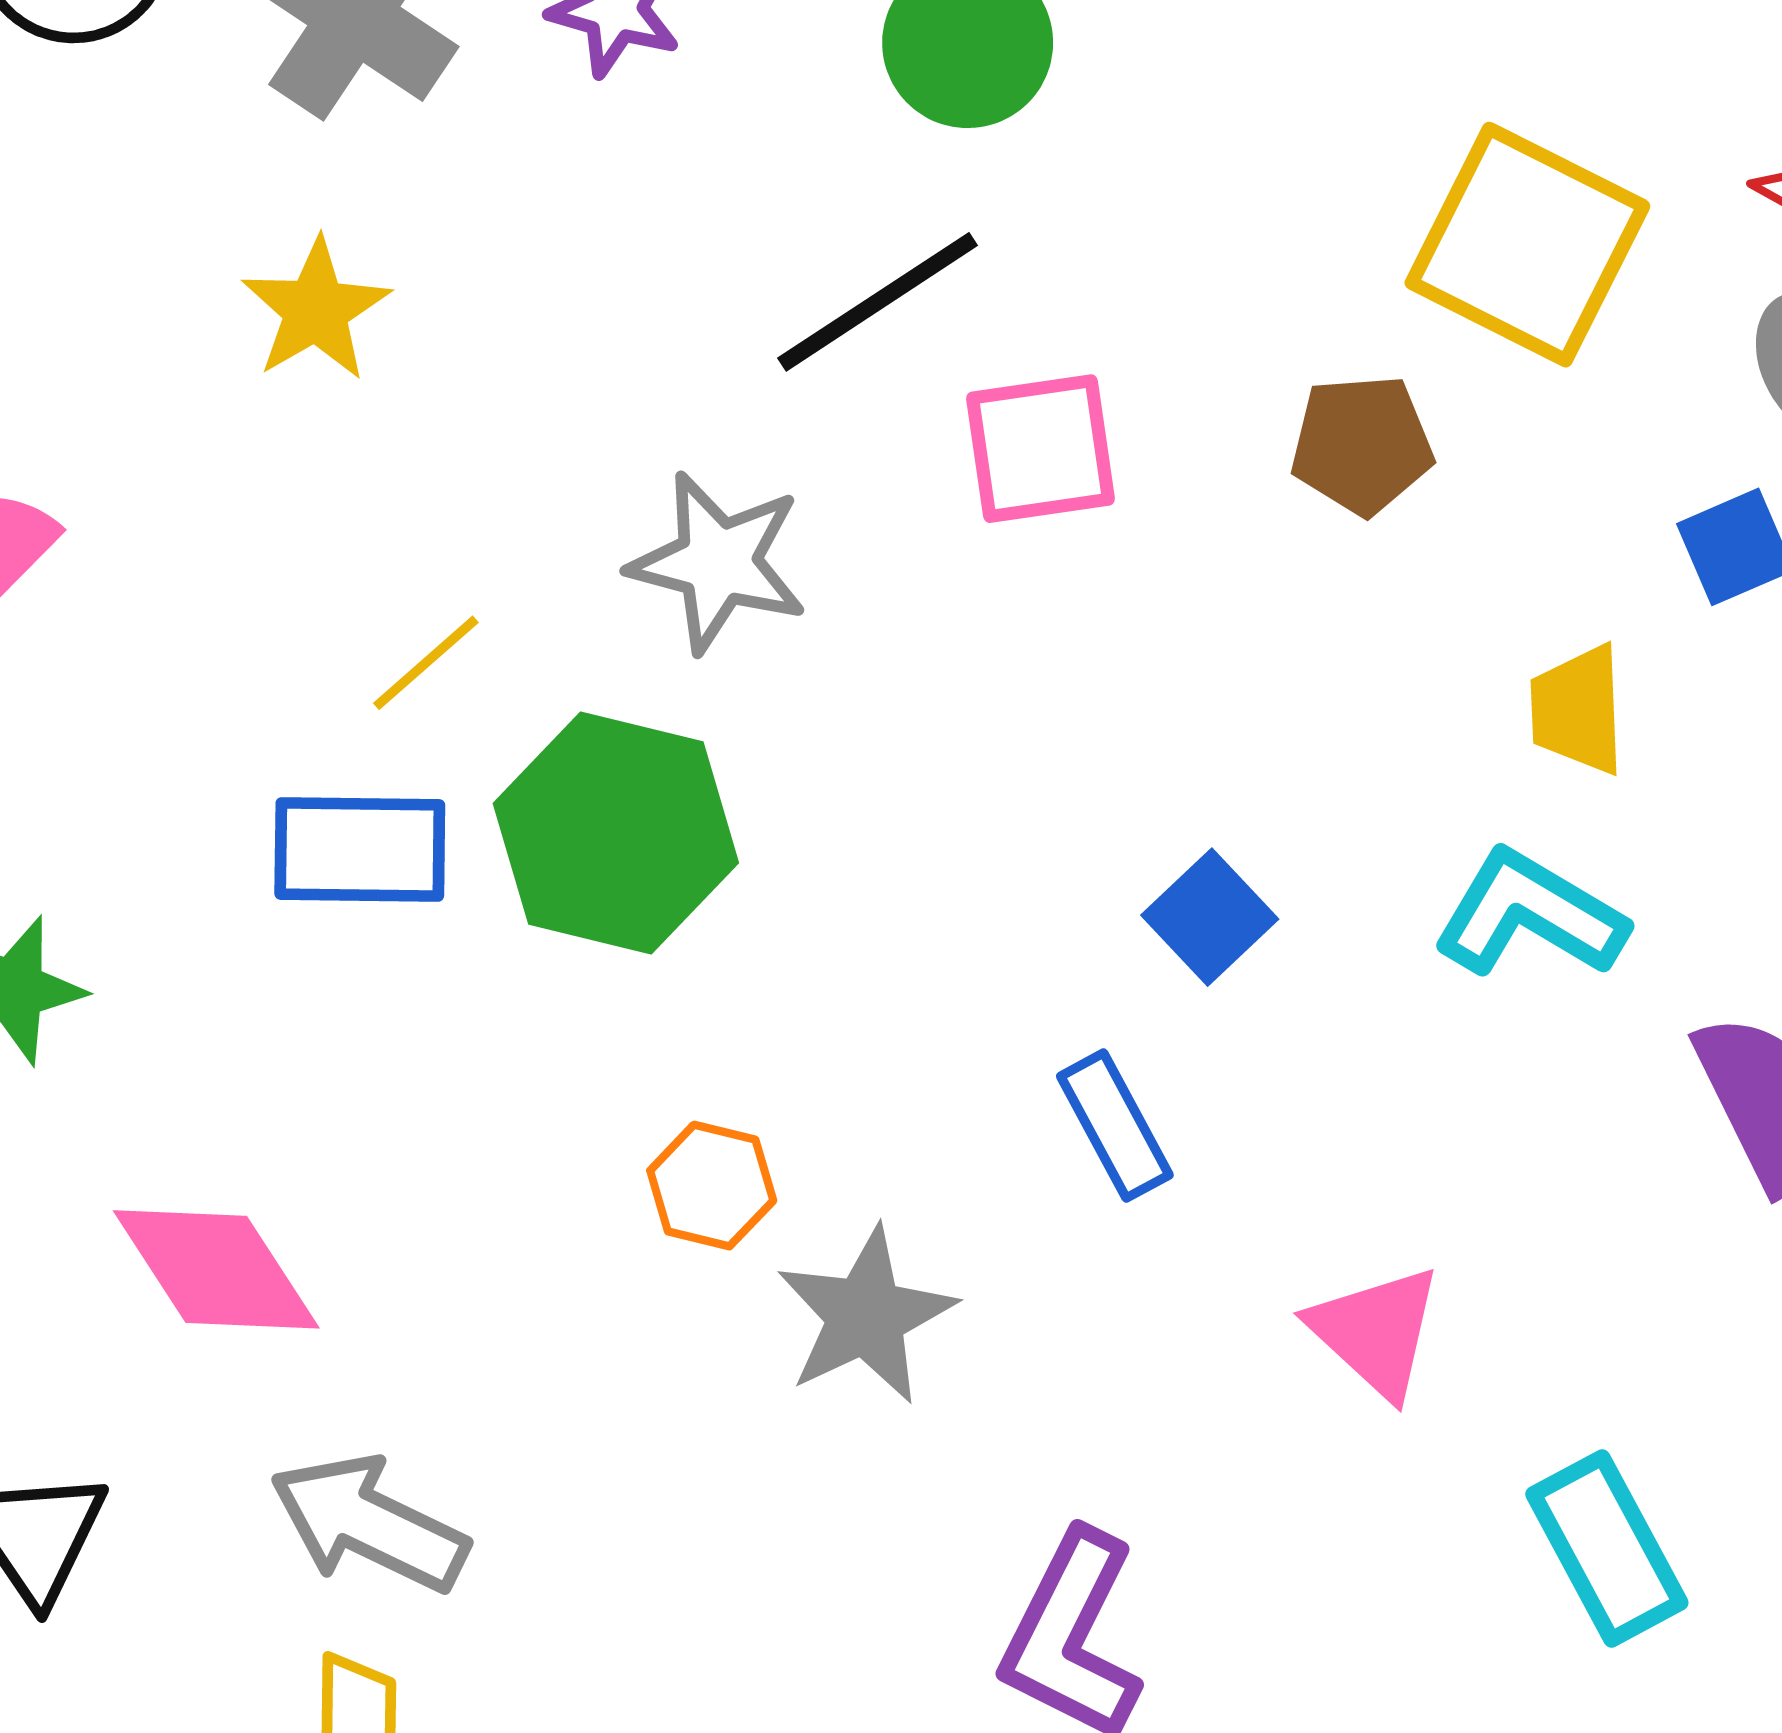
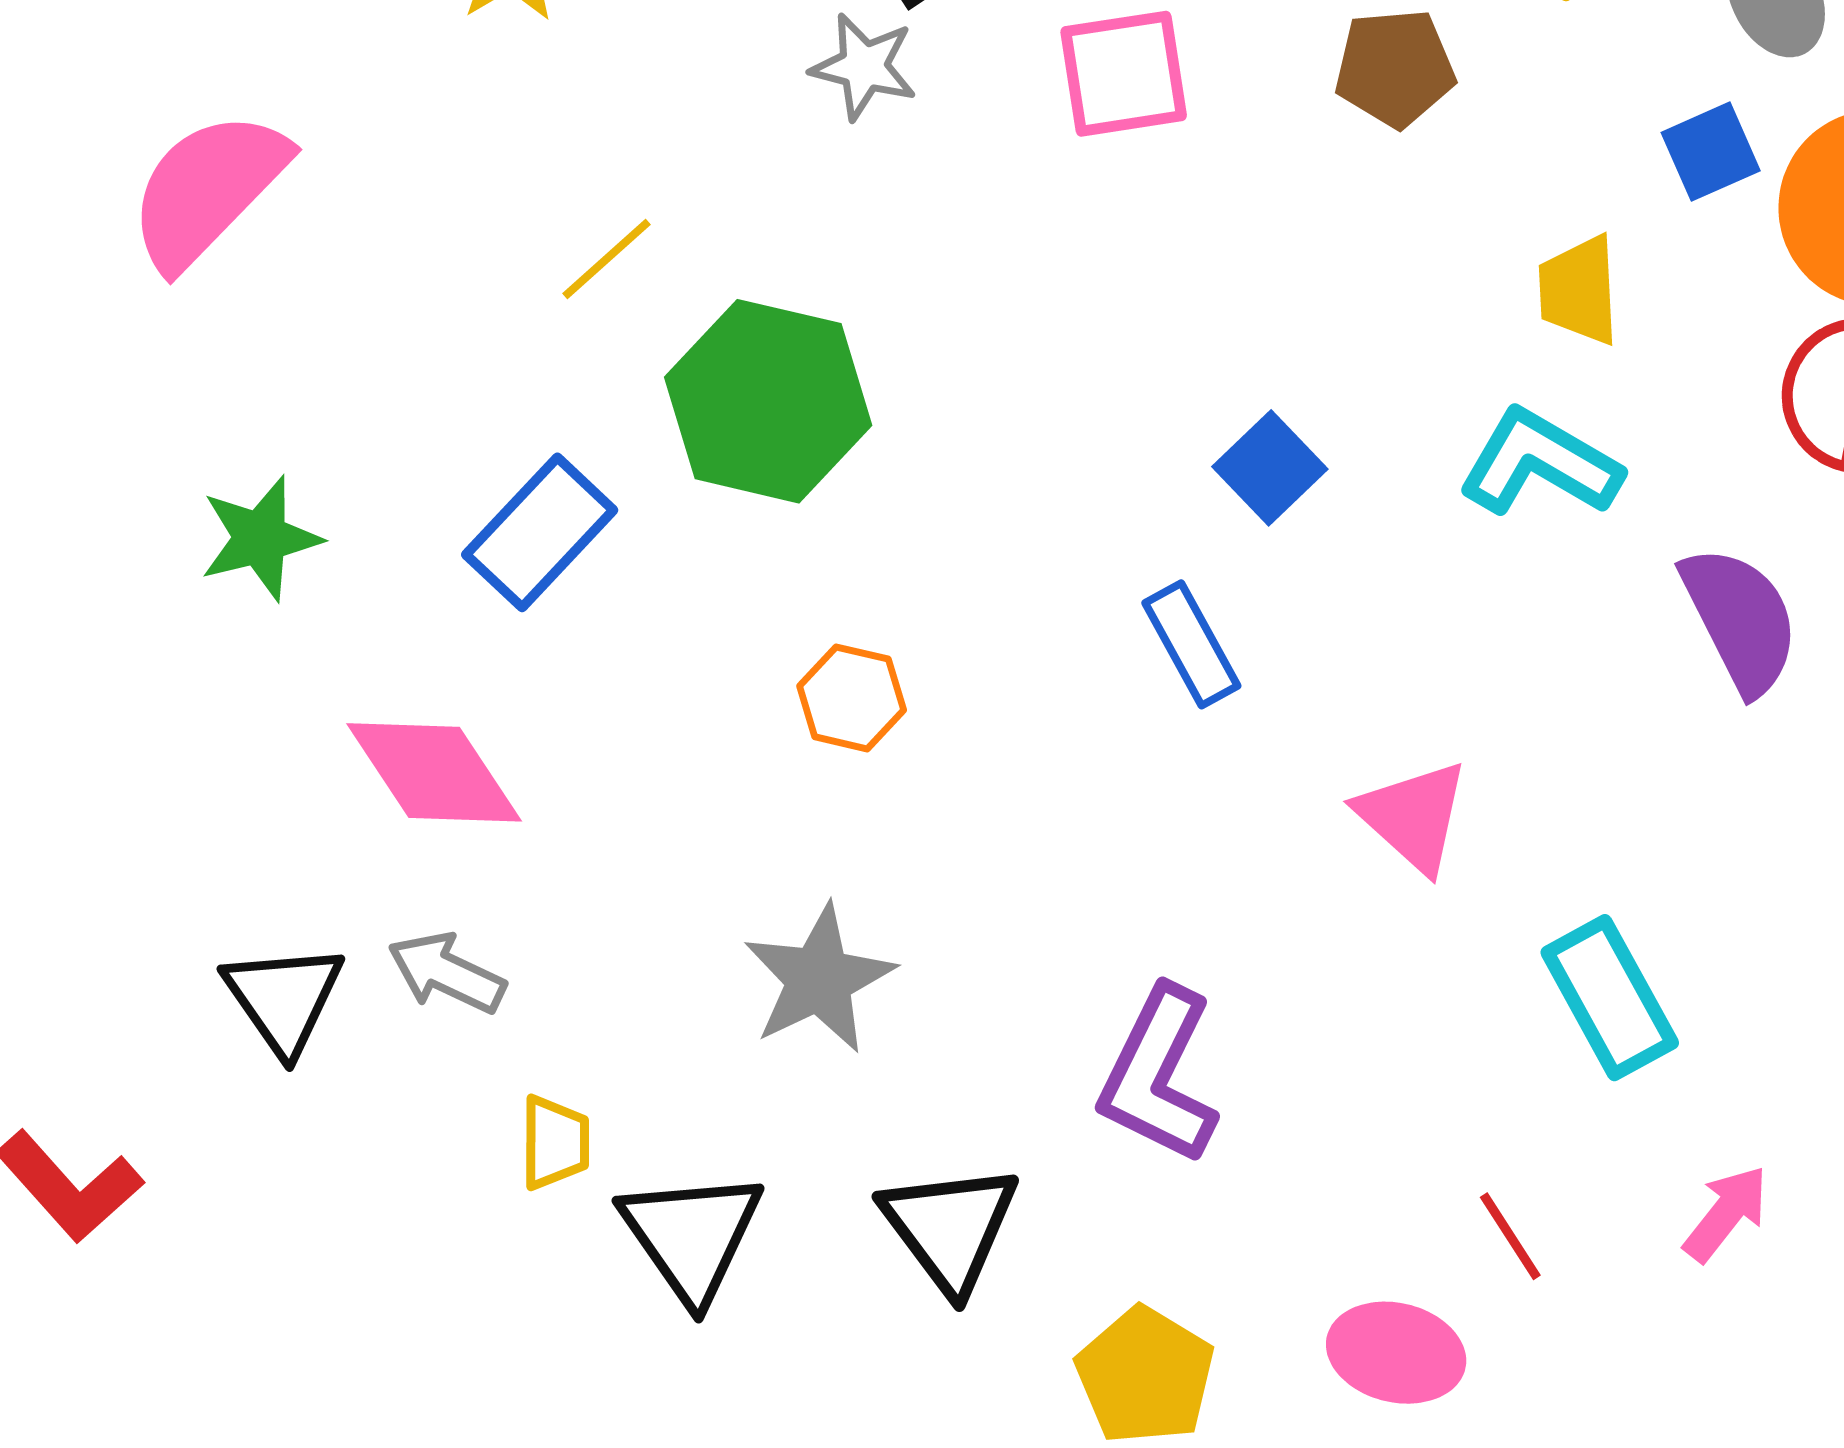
gray star: (718, 562) -> (864, 67), moved, size x0.7
blue rectangle: (360, 849) -> (540, 532), moved, turned -47
gray star: (866, 1316) -> (819, 979), moved
gray arrow: (369, 1524) -> (447, 973), moved, size x0.7

